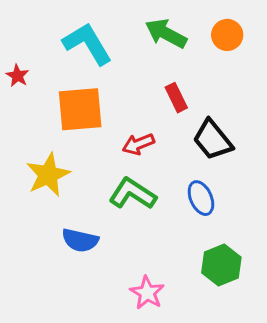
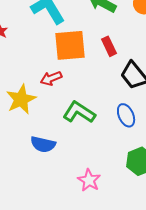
orange square: (80, 109) -> (70, 45), moved
red arrow: (138, 144) -> (51, 78), moved

